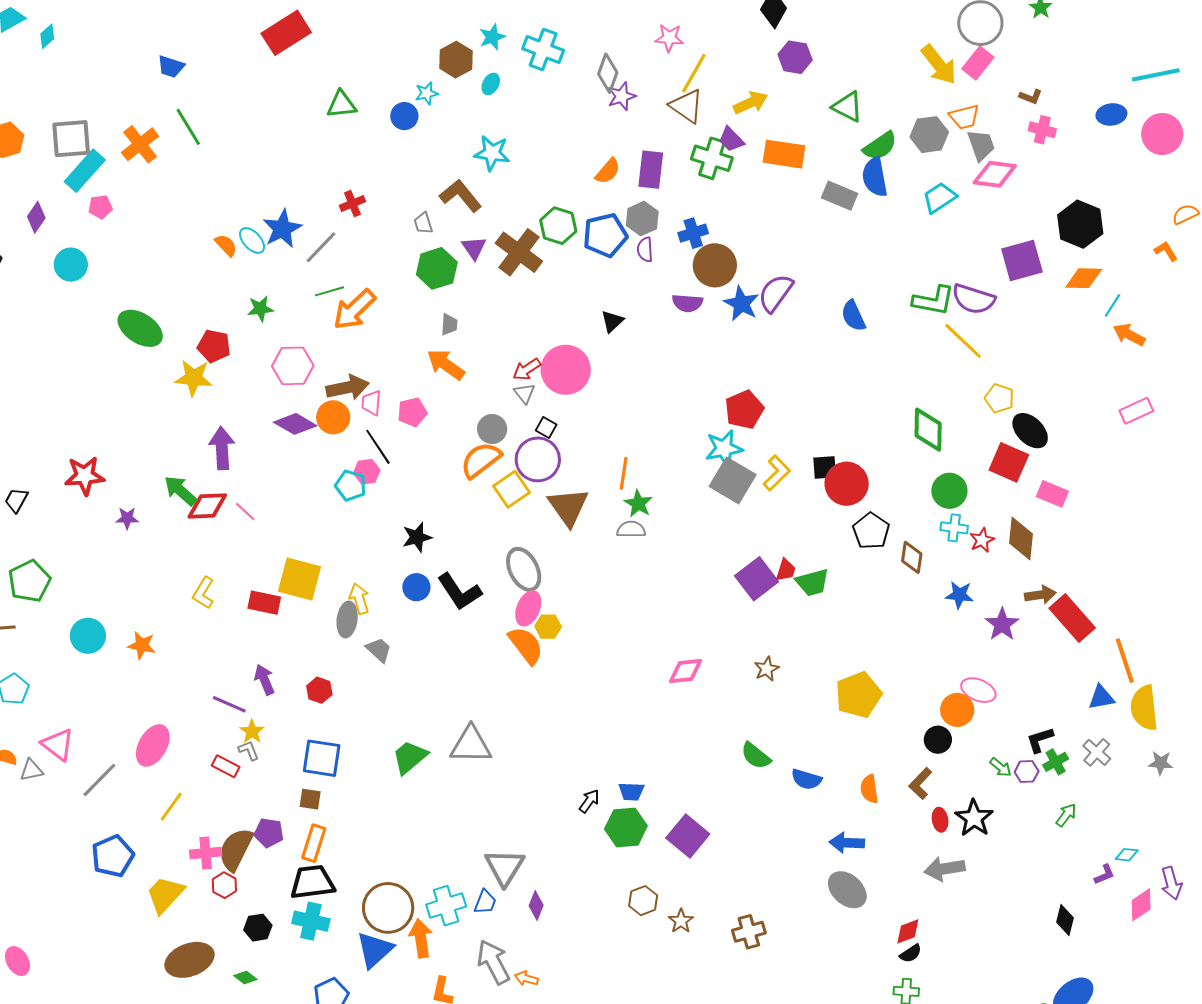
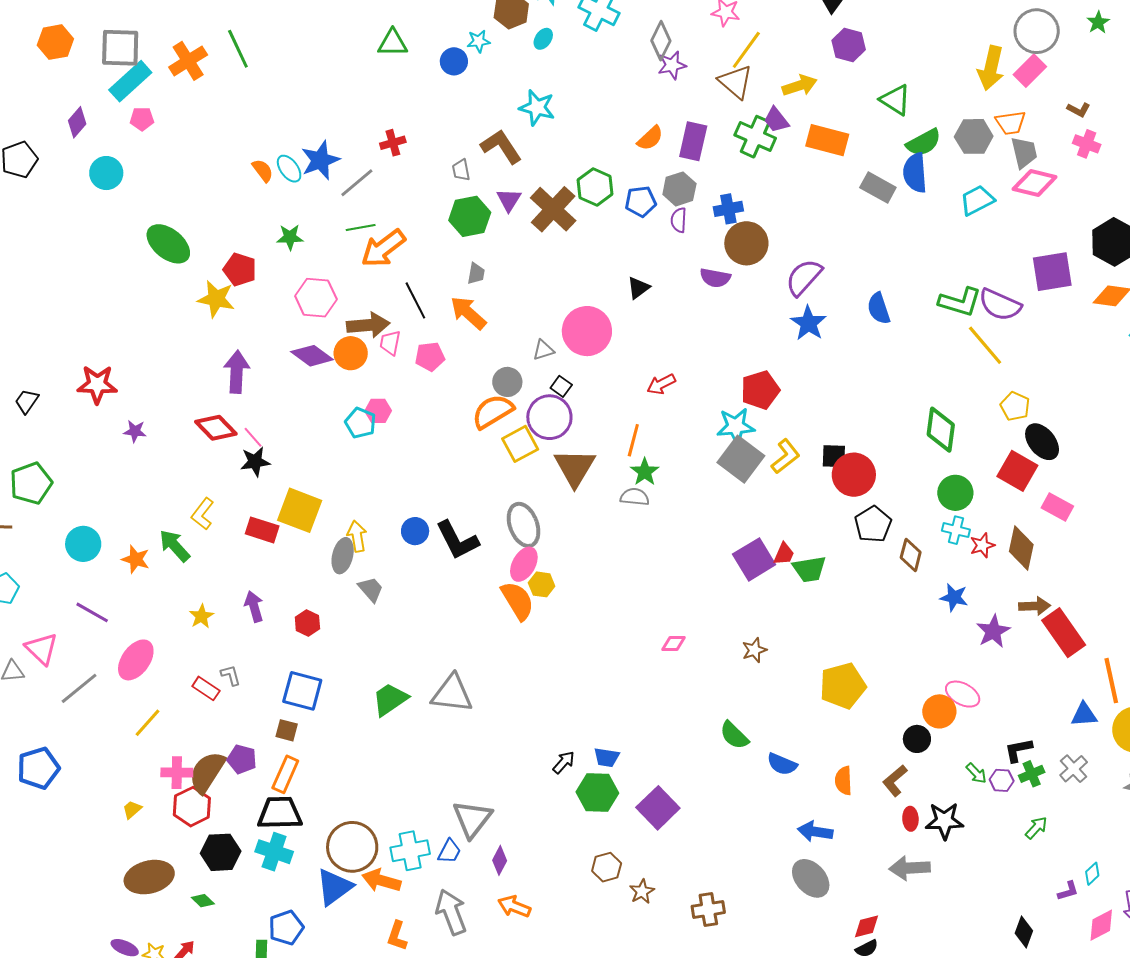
yellow arrow: (939, 65) -> (991, 68), turned 45
blue pentagon: (605, 235) -> (641, 201), size x0.7
blue star: (741, 304) -> (808, 323), moved
red arrow: (527, 369) -> (661, 384), moved
gray triangle: (524, 393) -> (543, 350), turned 45
black line: (378, 447) -> (415, 300), moved
green arrow: (180, 491) -> (175, 546), moved
red diamond: (207, 506) -> (216, 428), turned 42
black star: (417, 537) -> (255, 462), moved
pink diamond: (686, 671) -> (674, 643), size x0.7
purple line: (229, 704) -> (92, 612), moved
yellow star: (252, 731) -> (201, 616), moved
black star: (974, 818) -> (944, 821), turned 30
cyan diamond: (1127, 855) -> (1092, 874), turned -55
blue pentagon: (113, 856) -> (38, 768), moved
red hexagon: (224, 885) -> (192, 807), size x1.5
yellow trapezoid: (165, 895) -> (132, 810), size x0.5
black hexagon: (258, 928) -> (221, 852), size x1.4
orange arrow: (421, 938) -> (381, 881), turned -72
orange arrow: (526, 978) -> (514, 906), moved, size x1.4

